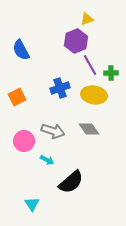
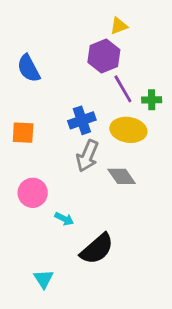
orange square: (17, 97) -> (23, 133), turned 30
gray arrow: (53, 131) -> (87, 156), moved, turned 95

